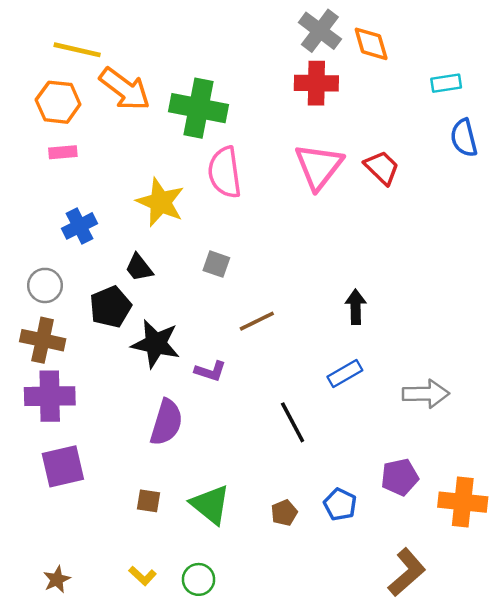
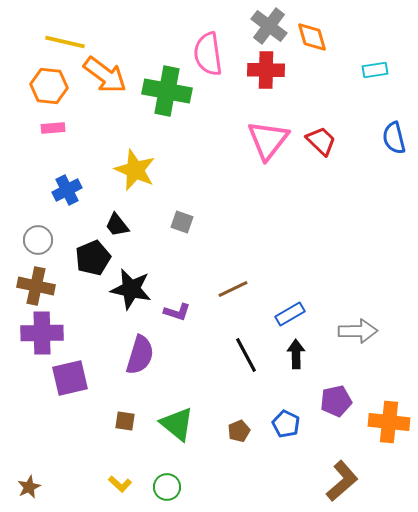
blue semicircle: (464, 138) -> (394, 138), moved
pink semicircle: (225, 172) -> (208, 54), moved
black arrow: (356, 307) -> (296, 354), moved
brown line: (257, 321) -> (233, 289), moved
purple square: (63, 466) -> (70, 378), moved
brown star: (57, 579) -> (29, 487), moved

